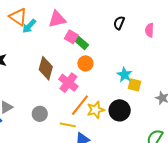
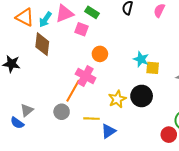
cyan arrow: (29, 26) -> (45, 20), moved
pink semicircle: (149, 30) -> (159, 10), turned 32
green rectangle: (82, 43) -> (92, 12), moved
brown diamond: (46, 68) -> (42, 44), moved
orange line: (80, 105) -> (73, 91), moved

